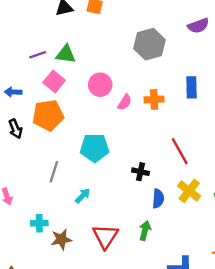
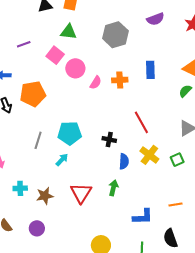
green triangle: (66, 54) -> (69, 32), moved
pink square: (54, 81) -> (55, 55), moved
cyan pentagon: (95, 148) -> (70, 133), moved
cyan cross: (39, 223) -> (20, 188), moved

